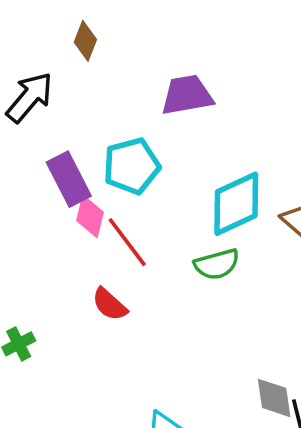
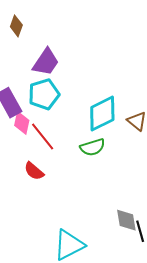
purple trapezoid: (187, 95) -> (46, 62), moved, turned 136

